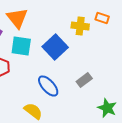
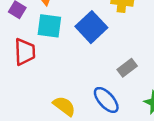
blue ellipse: (48, 86) -> (106, 100), moved

